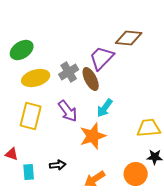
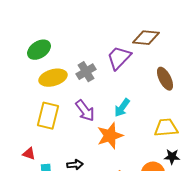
brown ellipse: (91, 79) -> (165, 79), moved

